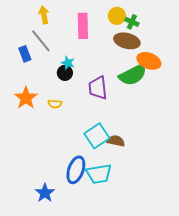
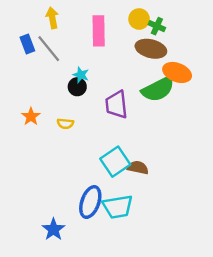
blue rectangle: (25, 54) -> (27, 44), moved
orange star: (26, 98) -> (31, 116), size x0.7

